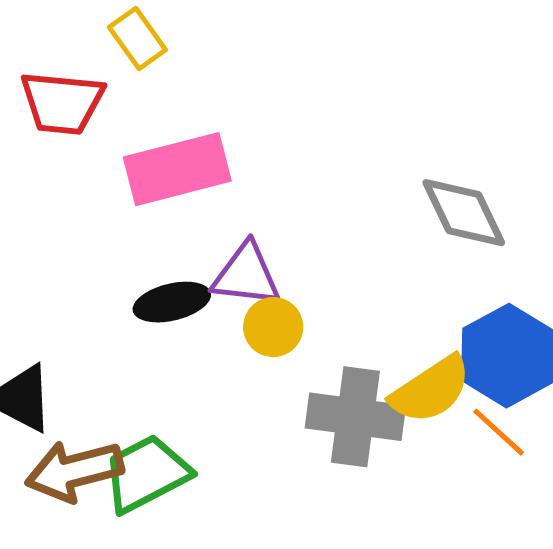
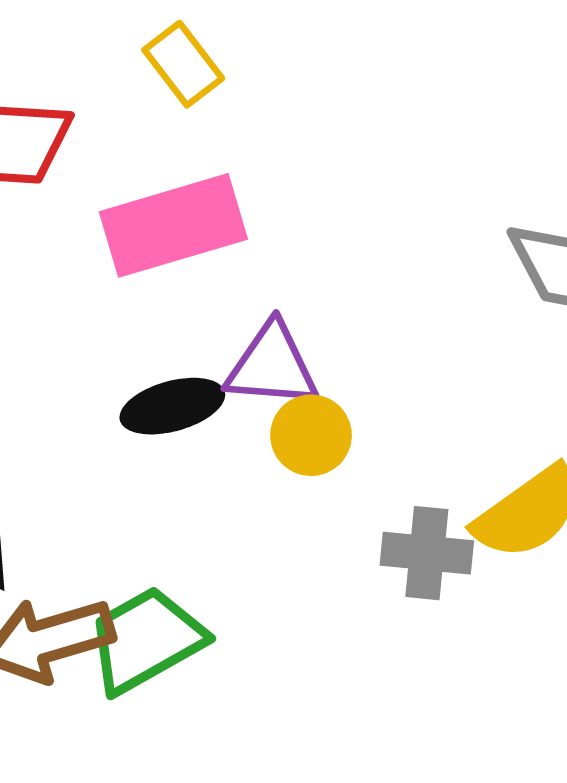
yellow rectangle: (137, 39) -> (183, 64), moved
gray cross: (355, 417) -> (427, 553), size x0.7

